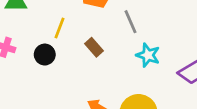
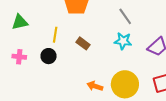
gray line: (130, 22) -> (125, 16), moved

